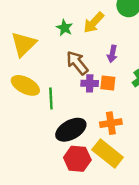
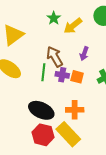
green star: (65, 28) -> (54, 18), moved
green line: (51, 98) -> (43, 72), moved
black ellipse: (71, 130) -> (41, 110), turned 45

